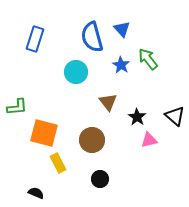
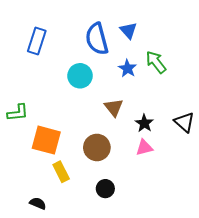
pink triangle: (149, 140) -> (144, 147), moved

